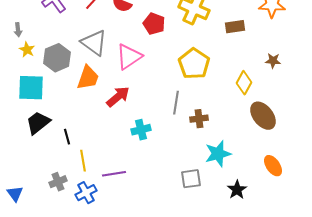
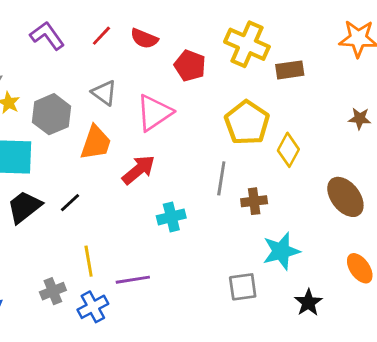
brown rectangle: (235, 27) -> (290, 70), moved
gray triangle: (94, 43) -> (104, 93), size x0.7
yellow diamond: (244, 83) -> (288, 150), moved
black line: (67, 137) -> (70, 203), moved, turned 63

